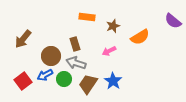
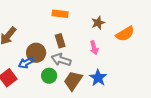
orange rectangle: (87, 17) -> (60, 14), moved
pink arrow: (109, 51) -> (94, 48), turned -80
blue arrow: (45, 75) -> (26, 63), moved

